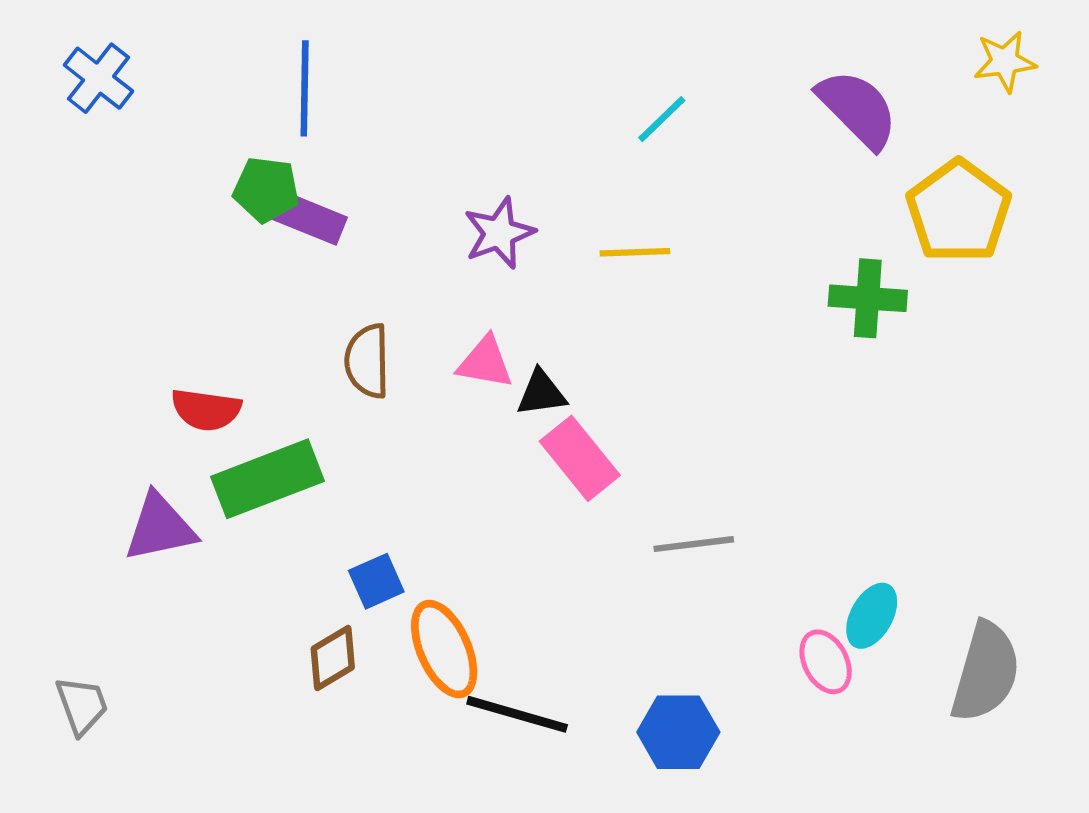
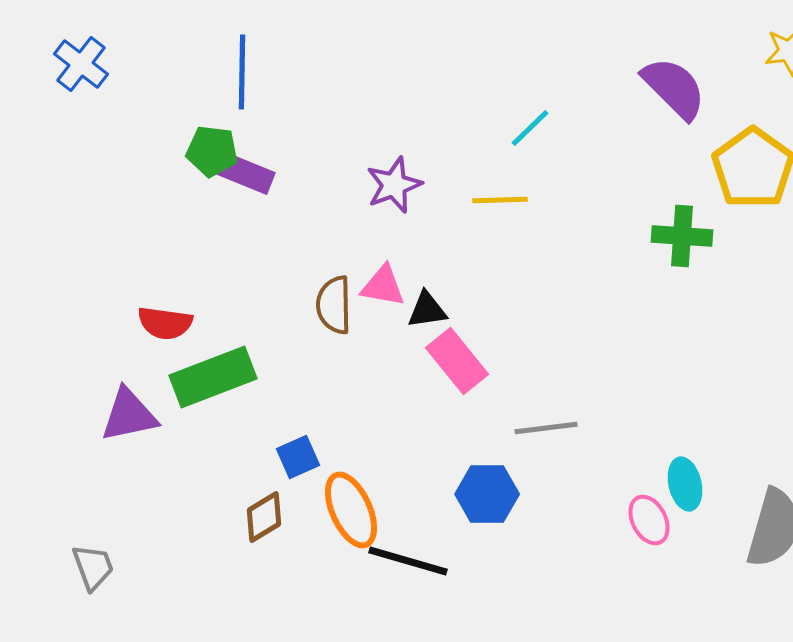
cyan line: (662, 119) -> (530, 128), moved
brown semicircle: (367, 361) -> (334, 305), moved
cyan ellipse: (872, 616) -> (685, 484), turned -42
gray trapezoid: (82, 705) -> (93, 567), moved
blue hexagon: (678, 732) -> (487, 494), moved

